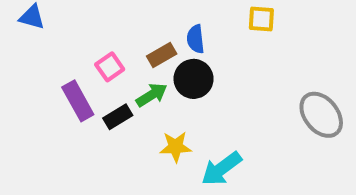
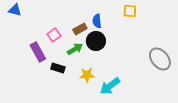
black rectangle: (118, 117) -> (58, 68), moved, turned 48

